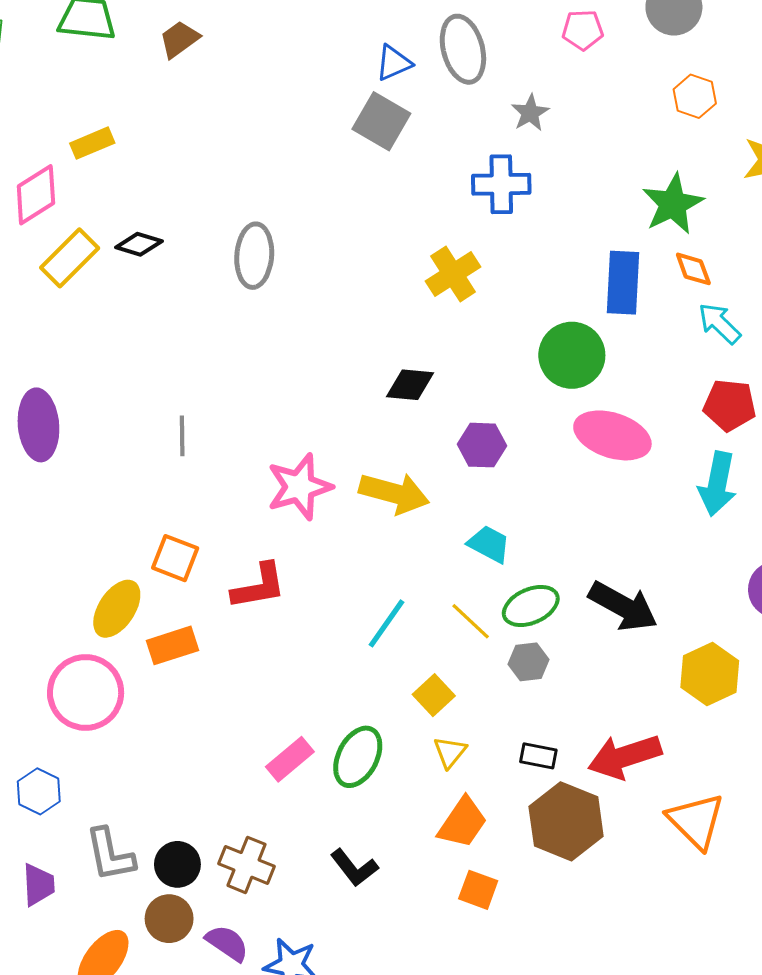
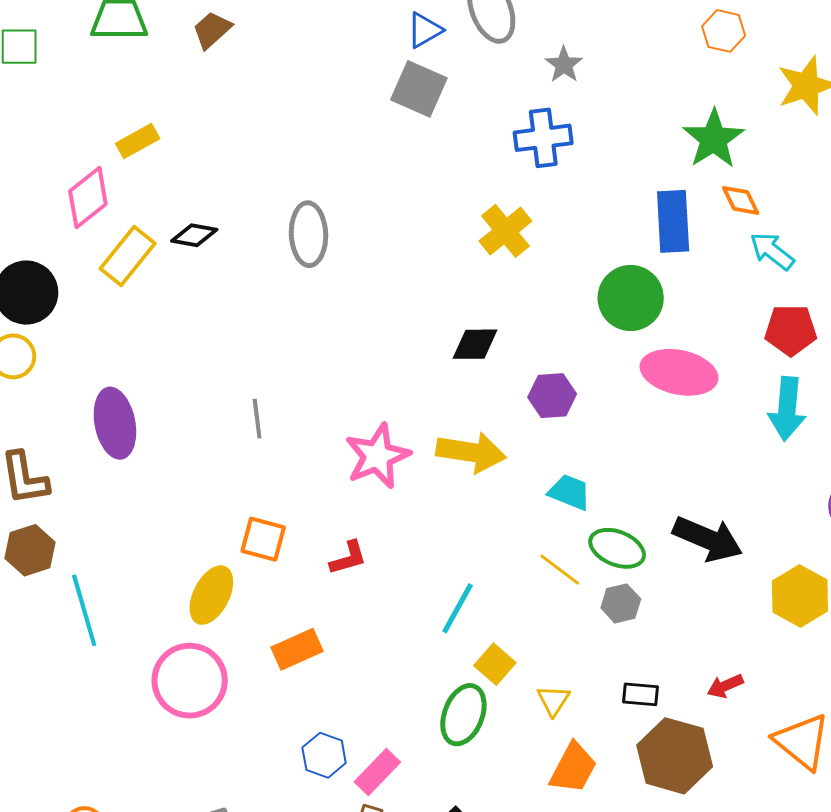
red L-shape: (259, 586) -> (348, 558), size x0.7
green ellipse: (531, 606) -> (617, 548), turned 52
cyan line: (387, 623) -> (458, 608), moved
orange rectangle: (172, 645) -> (297, 649), moved
yellow square: (434, 695) -> (495, 664), moved
red arrow: (625, 757) -> (725, 686), size x0.5
pink rectangle: (290, 759) -> (377, 772), moved
blue hexagon: (39, 791) -> (324, 755), moved

